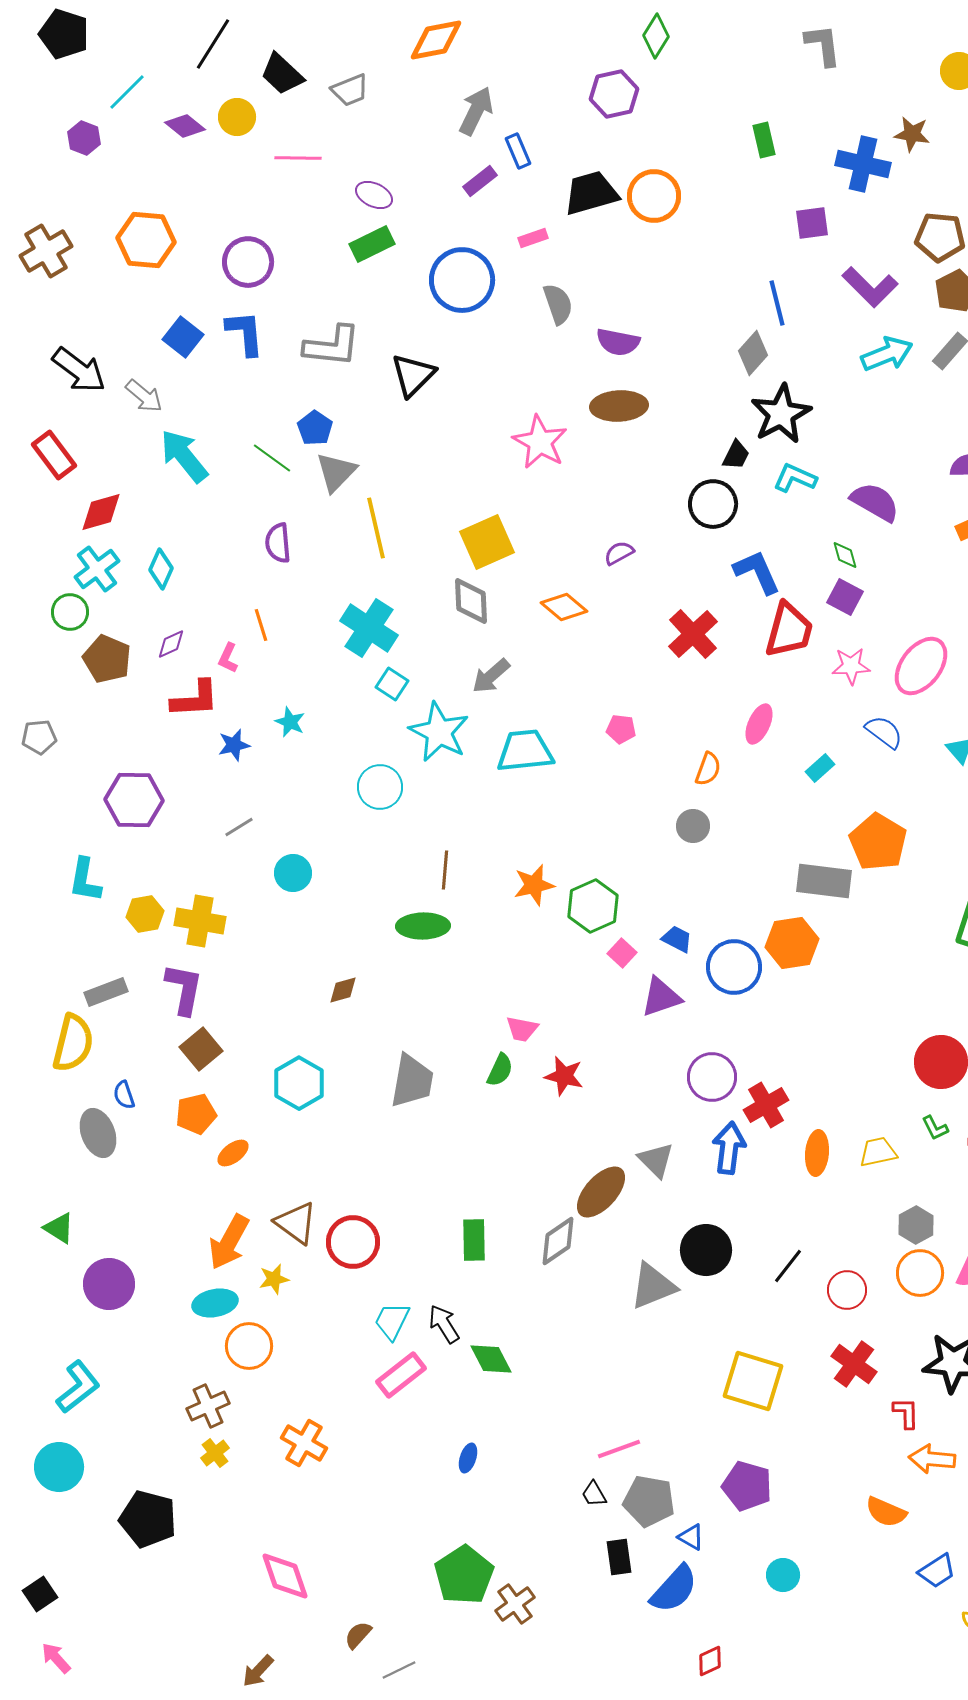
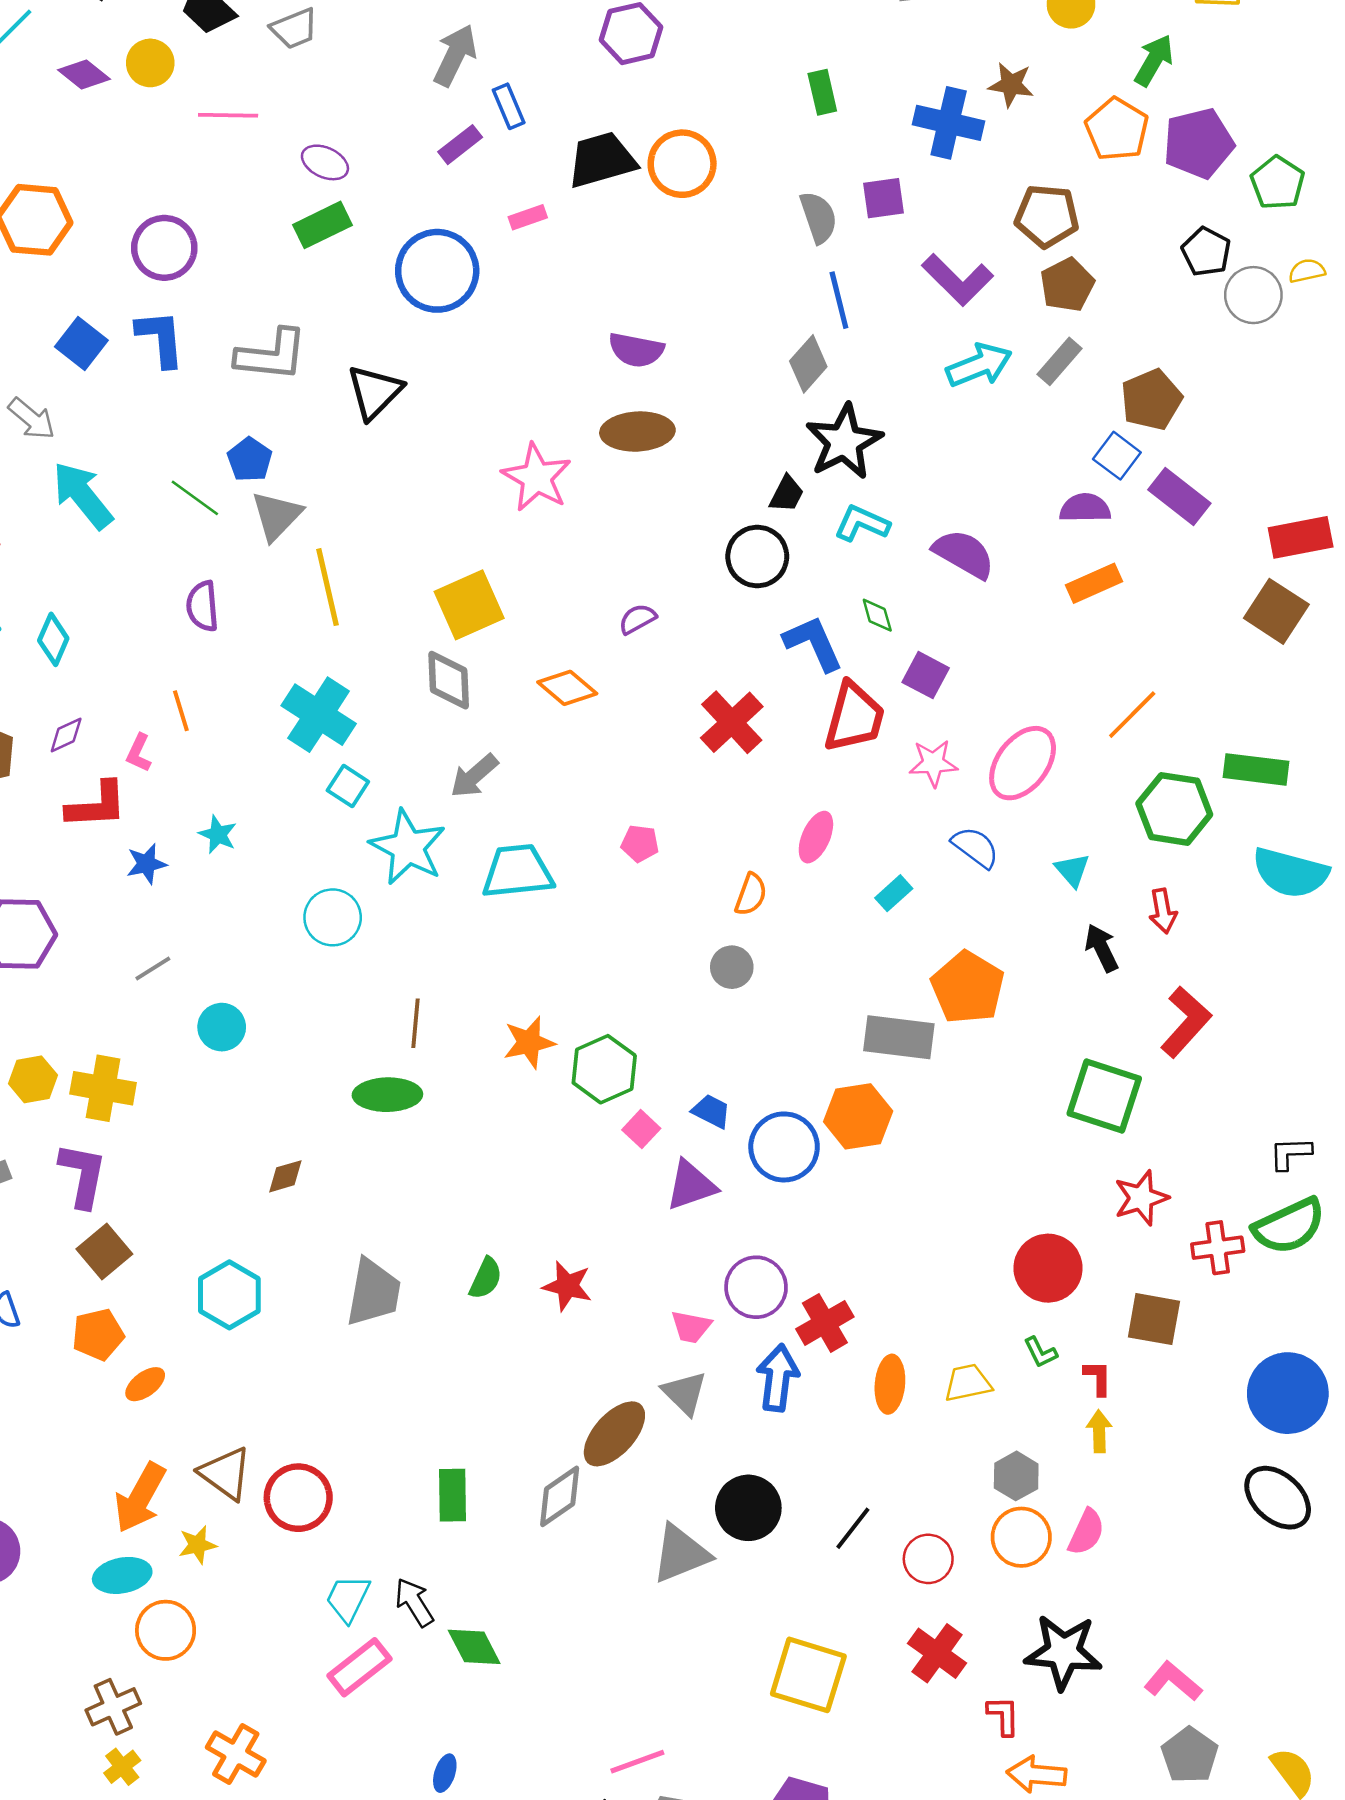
gray semicircle: (558, 304) -> (818, 217), moved
green diamond: (845, 555) -> (877, 615), moved
pink trapezoid: (522, 1029) -> (691, 1327), moved

